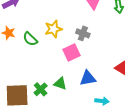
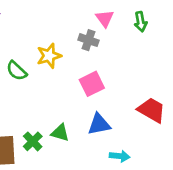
gray cross: (83, 33) -> (89, 40), moved
pink square: (72, 52) -> (92, 84), moved

